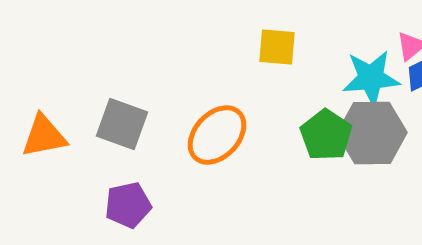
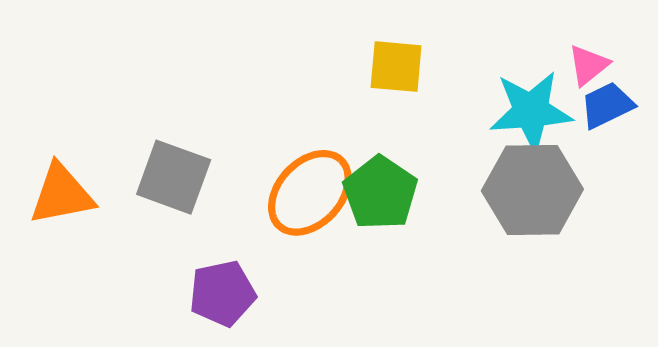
green pentagon: (326, 135) -> (380, 193), moved
purple pentagon: (128, 205) -> (222, 293), moved

